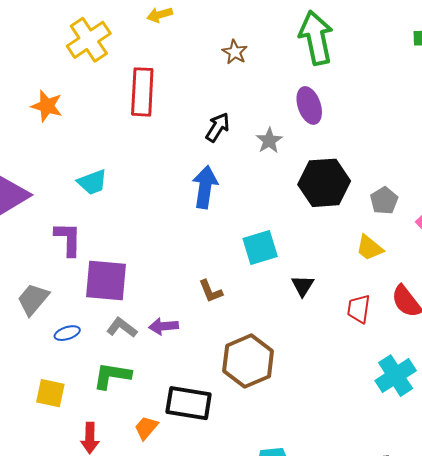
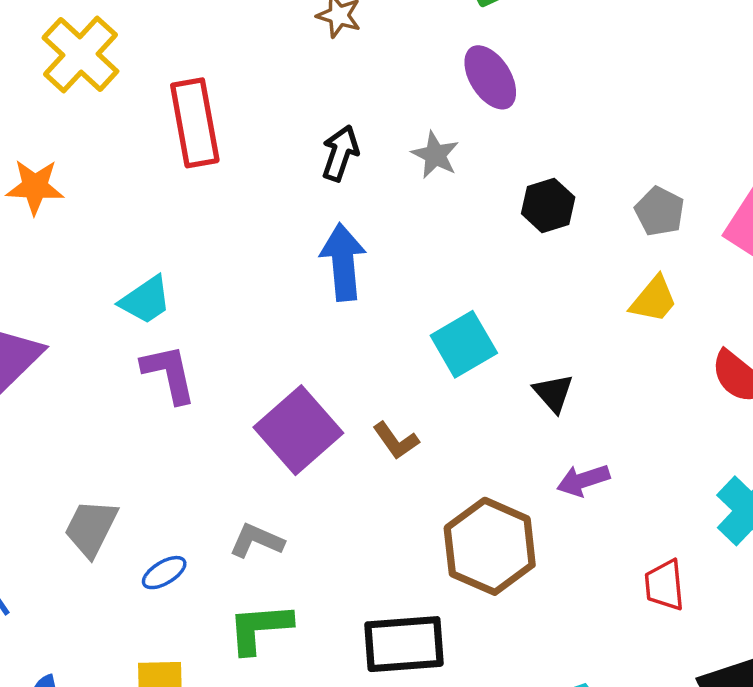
black hexagon: (324, 183) -> (548, 205), size x0.6
purple L-shape: (68, 239) -> (169, 374), moved
yellow trapezoid: (369, 248) -> (654, 300), turned -76
purple square: (106, 281) -> (298, 430), moved, turned -33
red trapezoid: (359, 309) -> (664, 585), moved
purple arrow: (163, 326) -> (583, 480), moved

